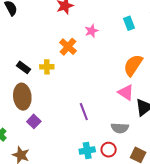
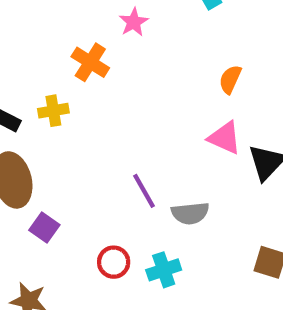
orange semicircle: (133, 65) -> (230, 79), size x0.6
gray semicircle: (120, 128) -> (190, 213), moved
red circle: (109, 150) -> (114, 262), moved

